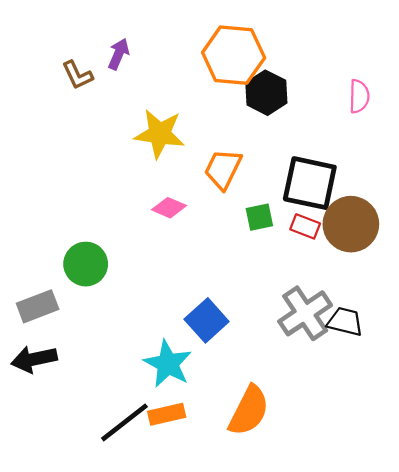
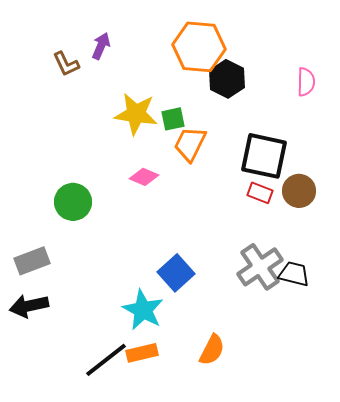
green square: (259, 217) -> (173, 119), moved
brown circle: (351, 224) -> (299, 191), size x0.7
green circle: (86, 264) -> (73, 202), moved
orange semicircle: (249, 411) -> (212, 350), size x0.7

